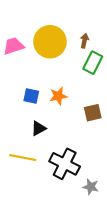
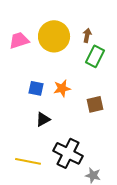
yellow line: (23, 158) -> (28, 161), moved

